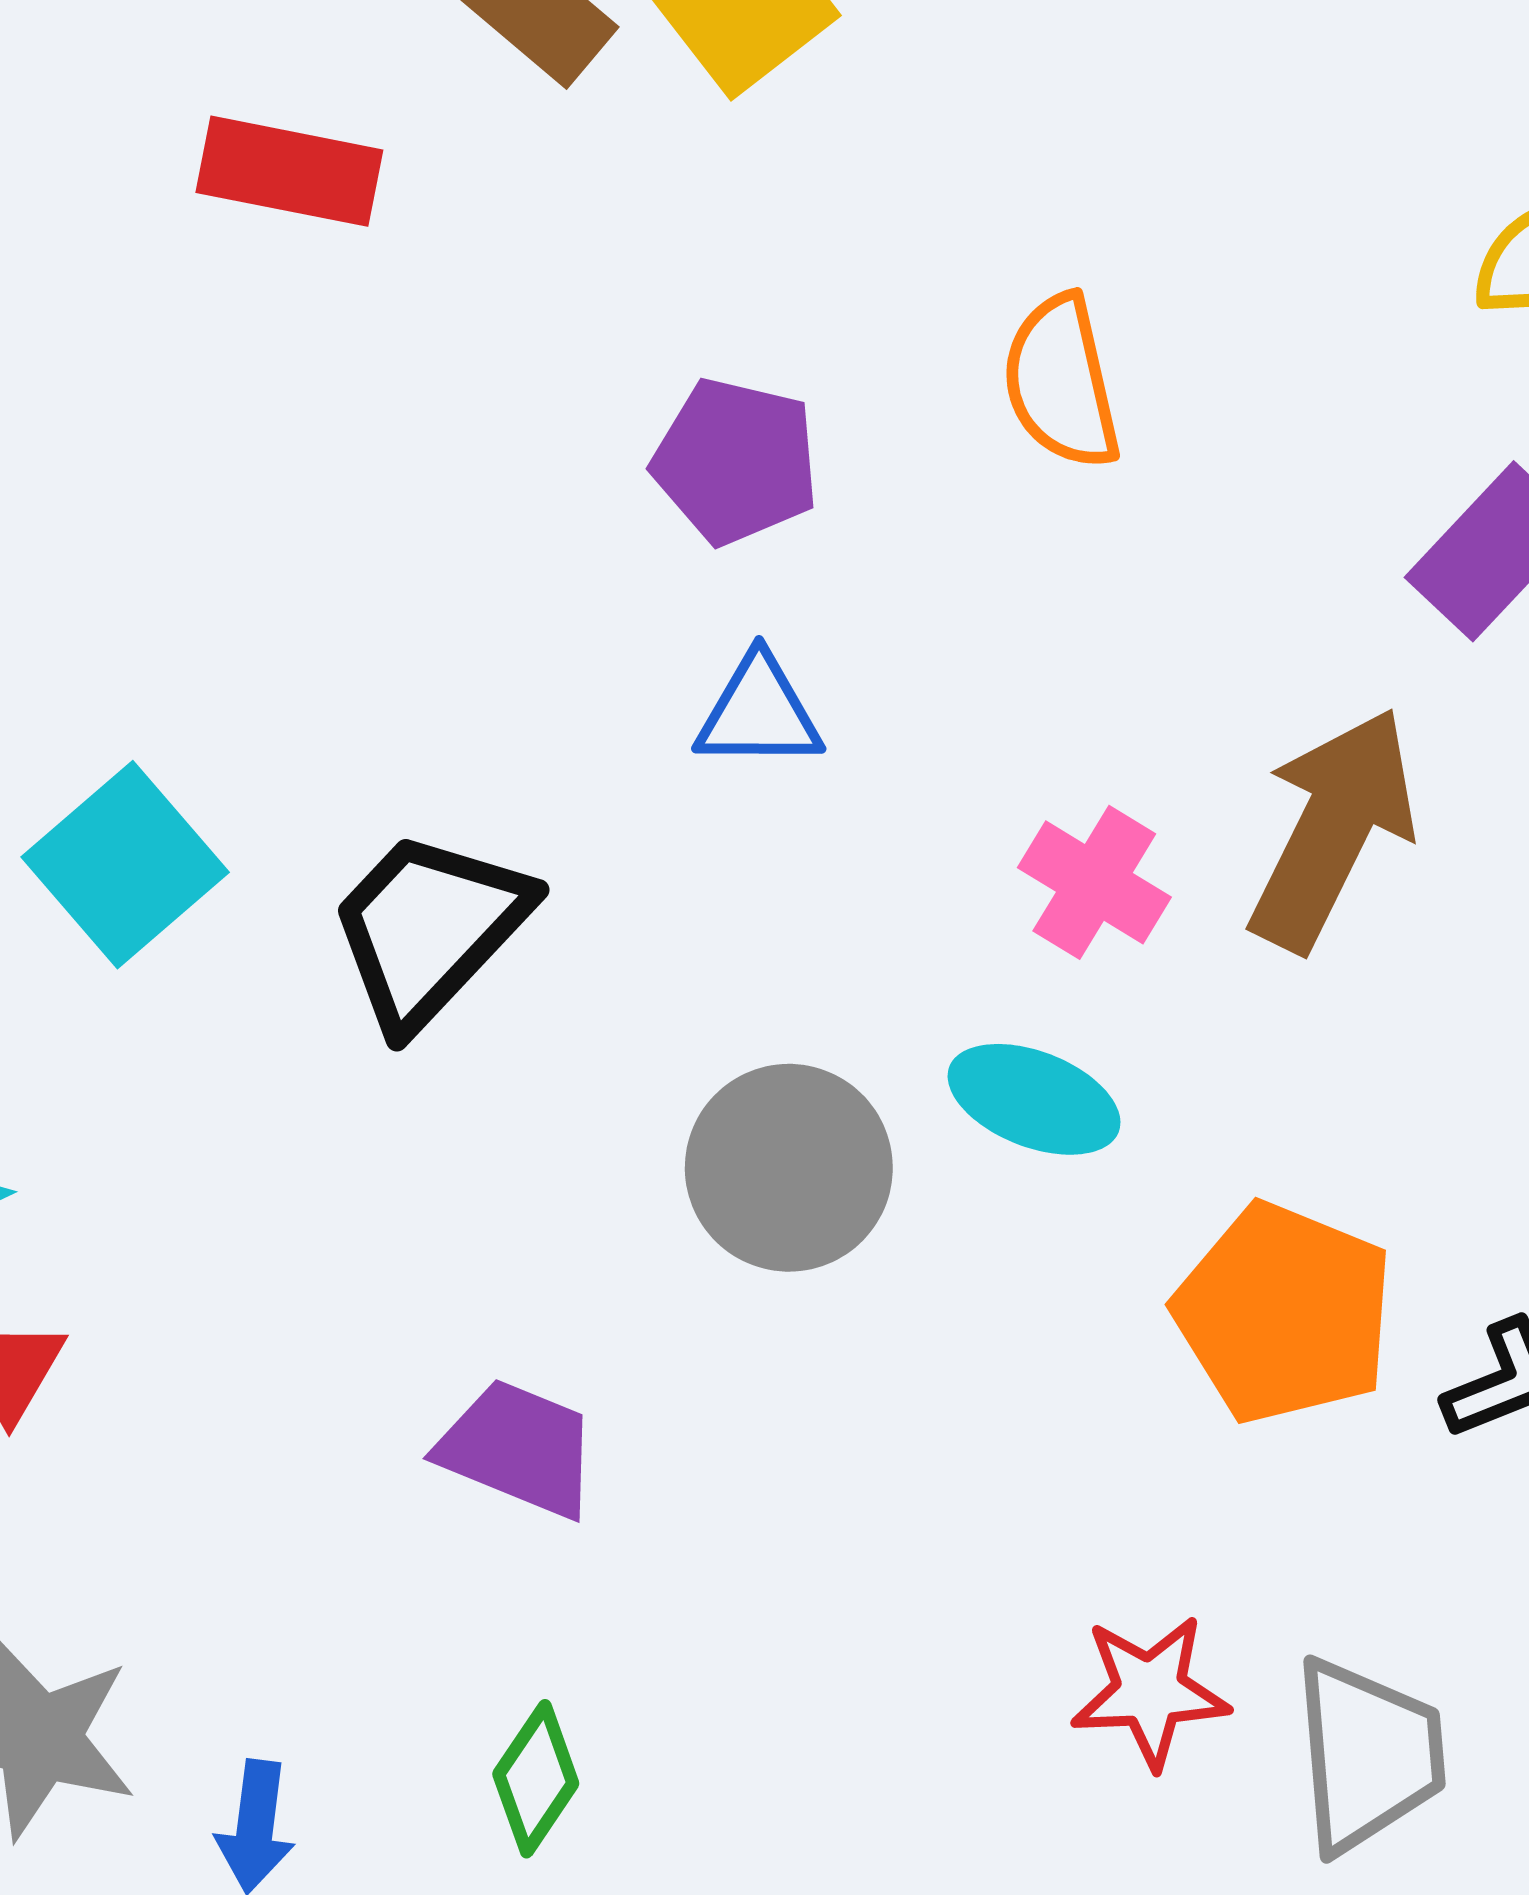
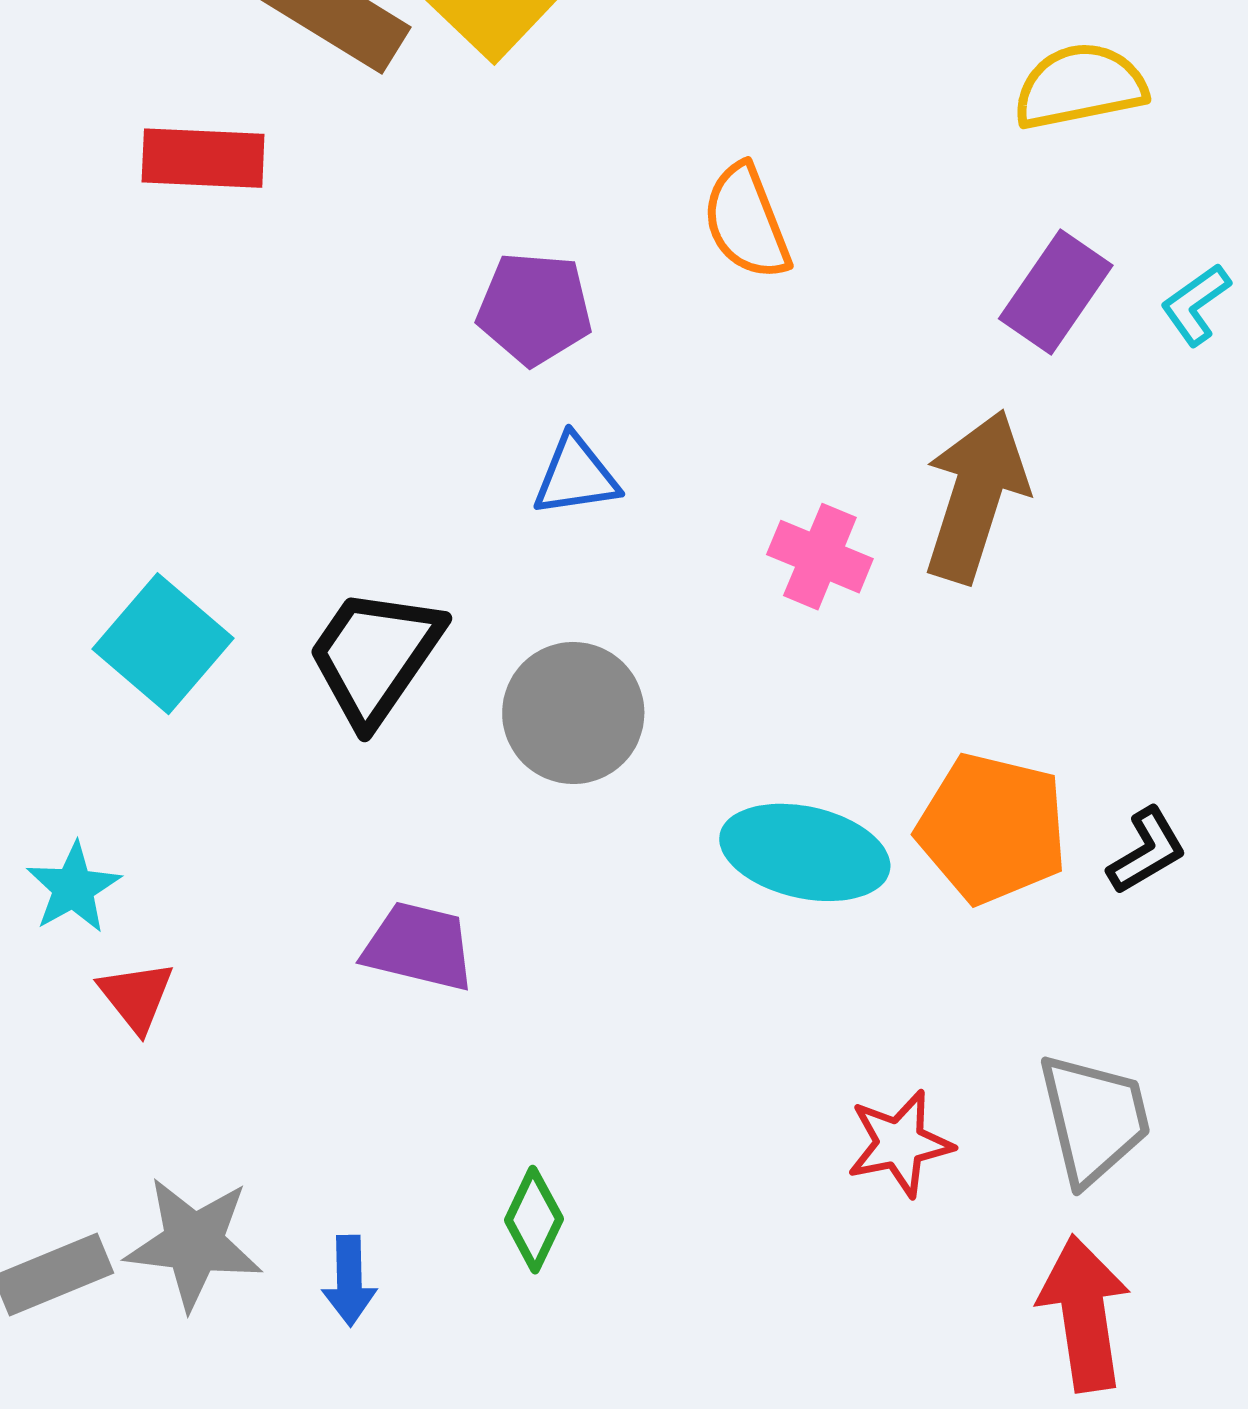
cyan ellipse: (1034, 1099) -> (805, 852), moved, size x1.4
gray circle: (789, 1168) -> (573, 713), moved
purple trapezoid: (518, 1448) -> (419, 946), moved
red star: (1150, 1692) -> (900, 1143), moved

